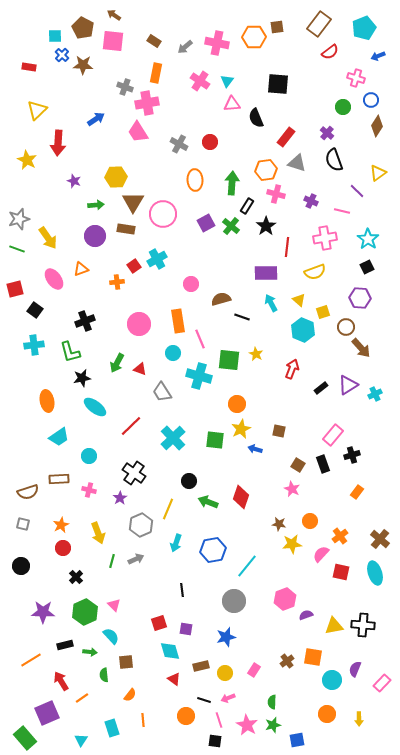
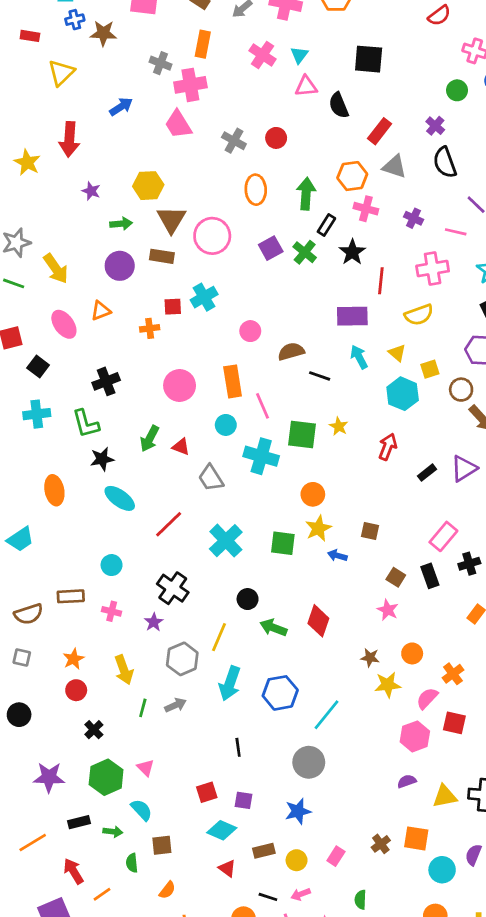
blue cross: (62, 55) -> (75, 20), turned 32
yellow triangle: (37, 110) -> (61, 73), moved
red square: (134, 266) -> (173, 307), turned 32
cyan trapezoid: (59, 437) -> (20, 539), moved
cyan arrow: (176, 543) -> (230, 683), size x1.4
pink hexagon: (285, 599) -> (415, 736), moved
cyan diamond: (170, 651) -> (222, 830), turned -50

